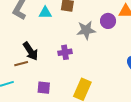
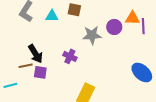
purple cross: (65, 52) -> (70, 56), turned 32
purple square: (44, 88) -> (40, 72), moved

